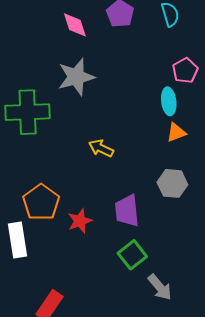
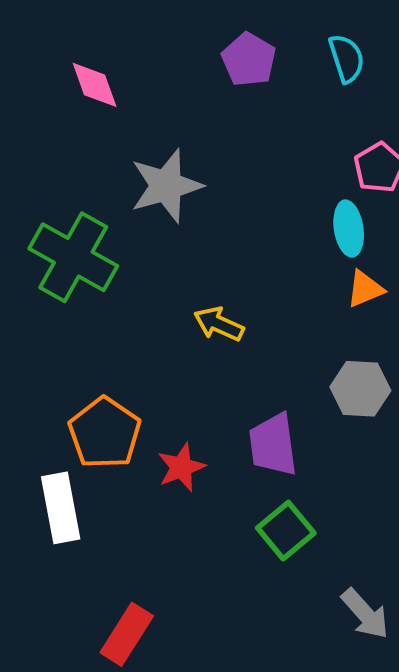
pink diamond: (75, 25) -> (95, 85), moved
green cross: (28, 112) -> (73, 257), turned 33
gray arrow: (160, 287) -> (365, 614), moved

